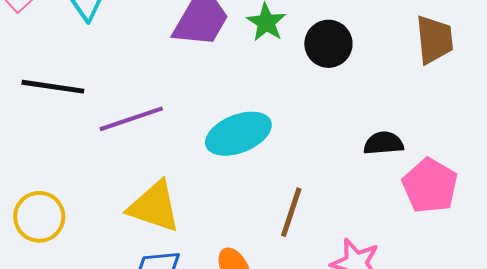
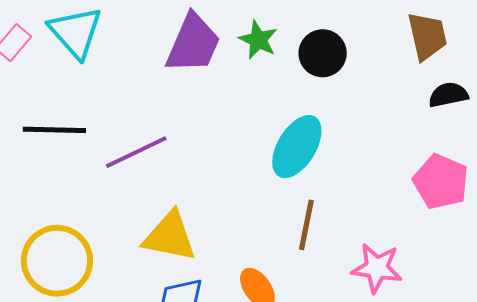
cyan ellipse: (238, 134) -> (297, 147), moved, turned -30
black semicircle: (384, 143) -> (448, 95), moved
yellow circle: (39, 217) -> (57, 261), size x1.4

